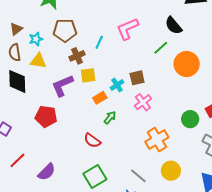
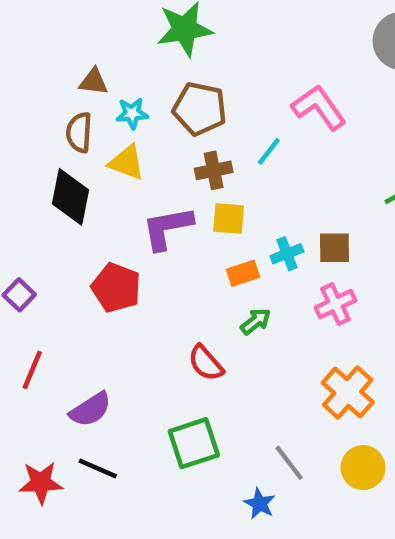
brown triangle: (16, 29) -> (94, 82), turned 32
pink L-shape: (127, 29) -> (319, 107), moved, turned 65
orange cross: (157, 139) -> (348, 392), turned -30
red line: (17, 160) -> (32, 370), turned -36

